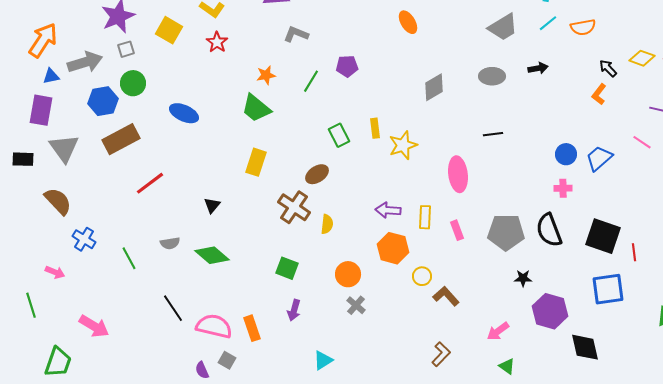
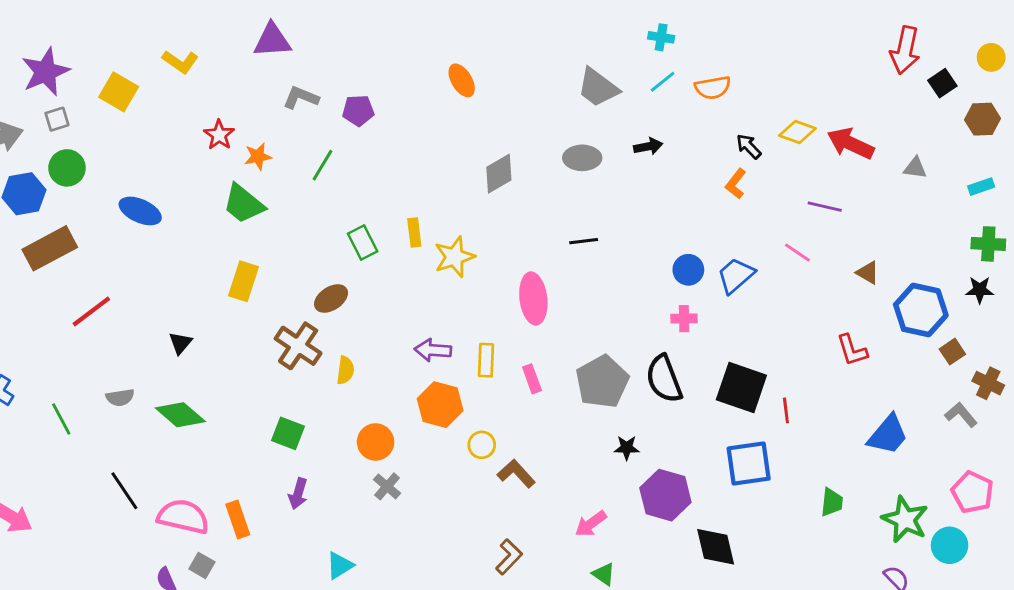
gray trapezoid: (503, 27) -> (598, 88), turned 68
red star: (217, 42) -> (219, 135), moved
purple pentagon: (347, 66) -> (358, 111), moved
gray pentagon: (506, 232) -> (602, 382), turned -30

